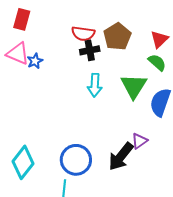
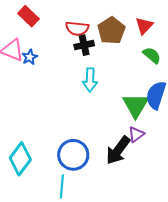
red rectangle: (22, 19) -> (28, 16), moved, turned -60
red triangle: (159, 39) -> (144, 26), moved
green triangle: (134, 86) -> (136, 105), moved

